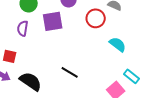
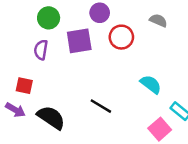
red circle: (96, 18) -> (121, 37), moved
cyan semicircle: (118, 44) -> (151, 84), moved

